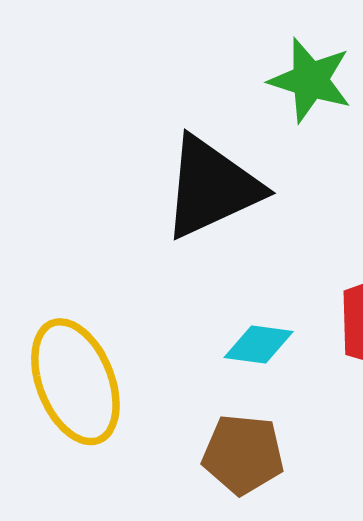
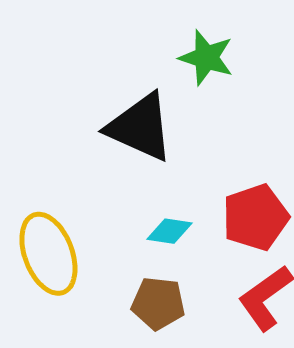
black triangle: (212, 187) -> (140, 127), turned 48

